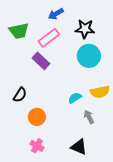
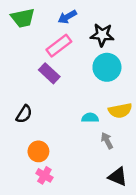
green trapezoid: (19, 31) -> (23, 18), moved
cyan semicircle: (75, 98) -> (90, 118), turned 32
orange circle: (37, 117) -> (38, 151), moved
black triangle: (79, 147) -> (118, 177), moved

